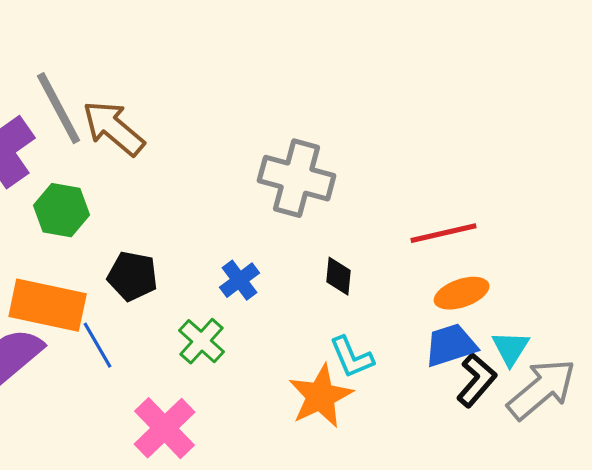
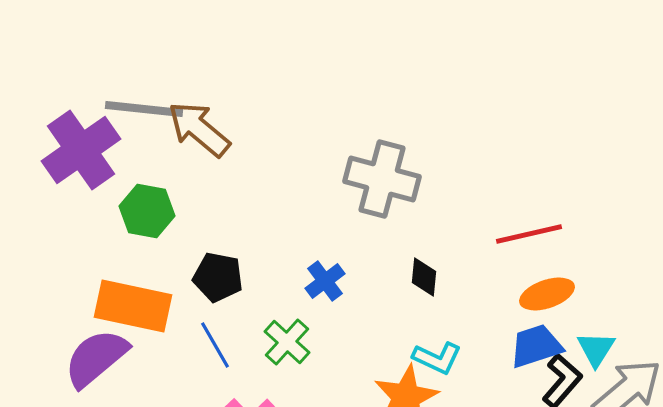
gray line: (59, 108) -> (144, 109), turned -56
blue line: (98, 345) -> (215, 345), moved
cyan L-shape: (352, 357) -> (437, 358), turned -42

